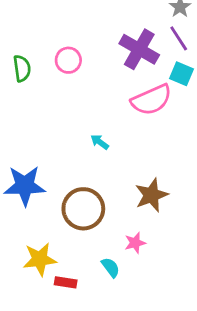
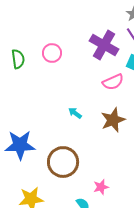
pink semicircle: (151, 100) -> (113, 82), size x0.7
brown star: (151, 195) -> (113, 120), moved

